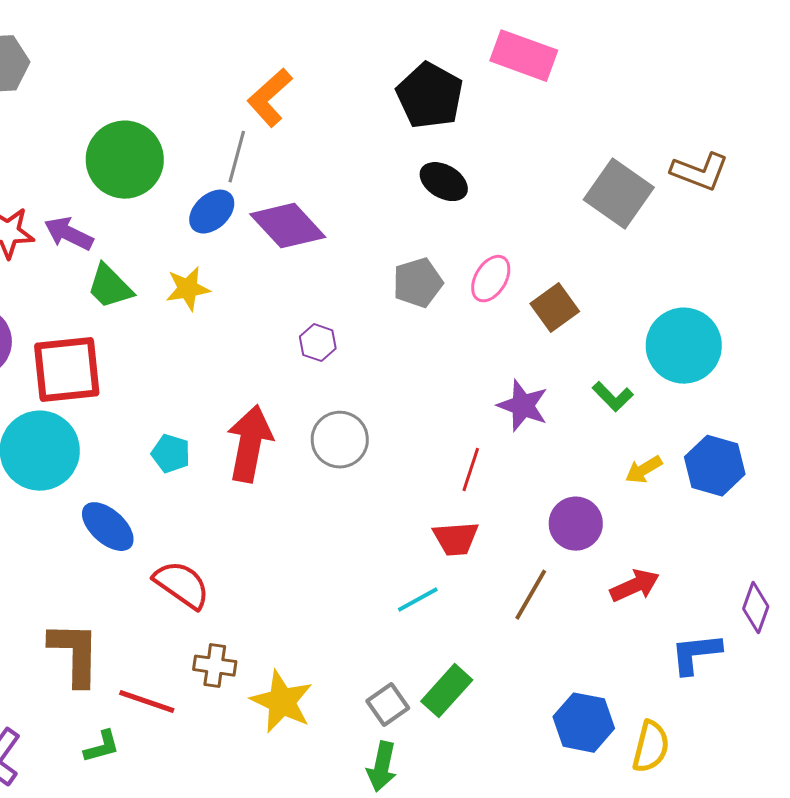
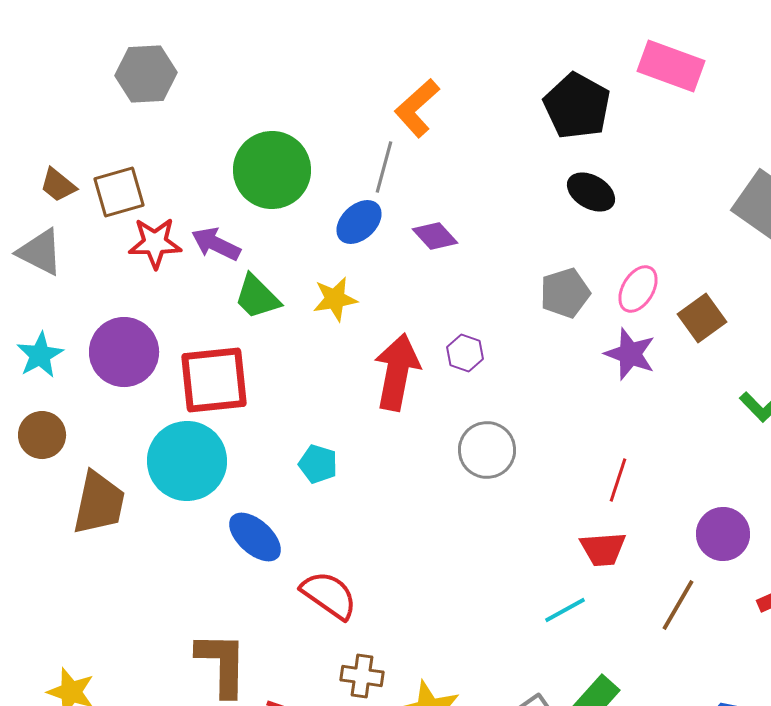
purple diamond: (288, 226) -> (435, 236), size x0.6
purple star: (523, 406) -> (630, 354), moved
red arrow: (250, 444) -> (397, 372), moved

